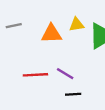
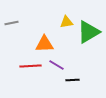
orange triangle: (51, 34) -> (44, 44), moved
black line: (73, 94) -> (72, 80), moved

